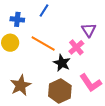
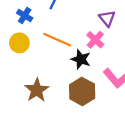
blue cross: (17, 19) -> (25, 15), turned 32

